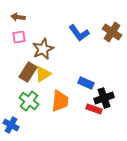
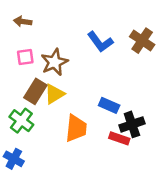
pink square: (19, 37) -> (25, 57), moved
green cross: (29, 101) -> (21, 121), moved

